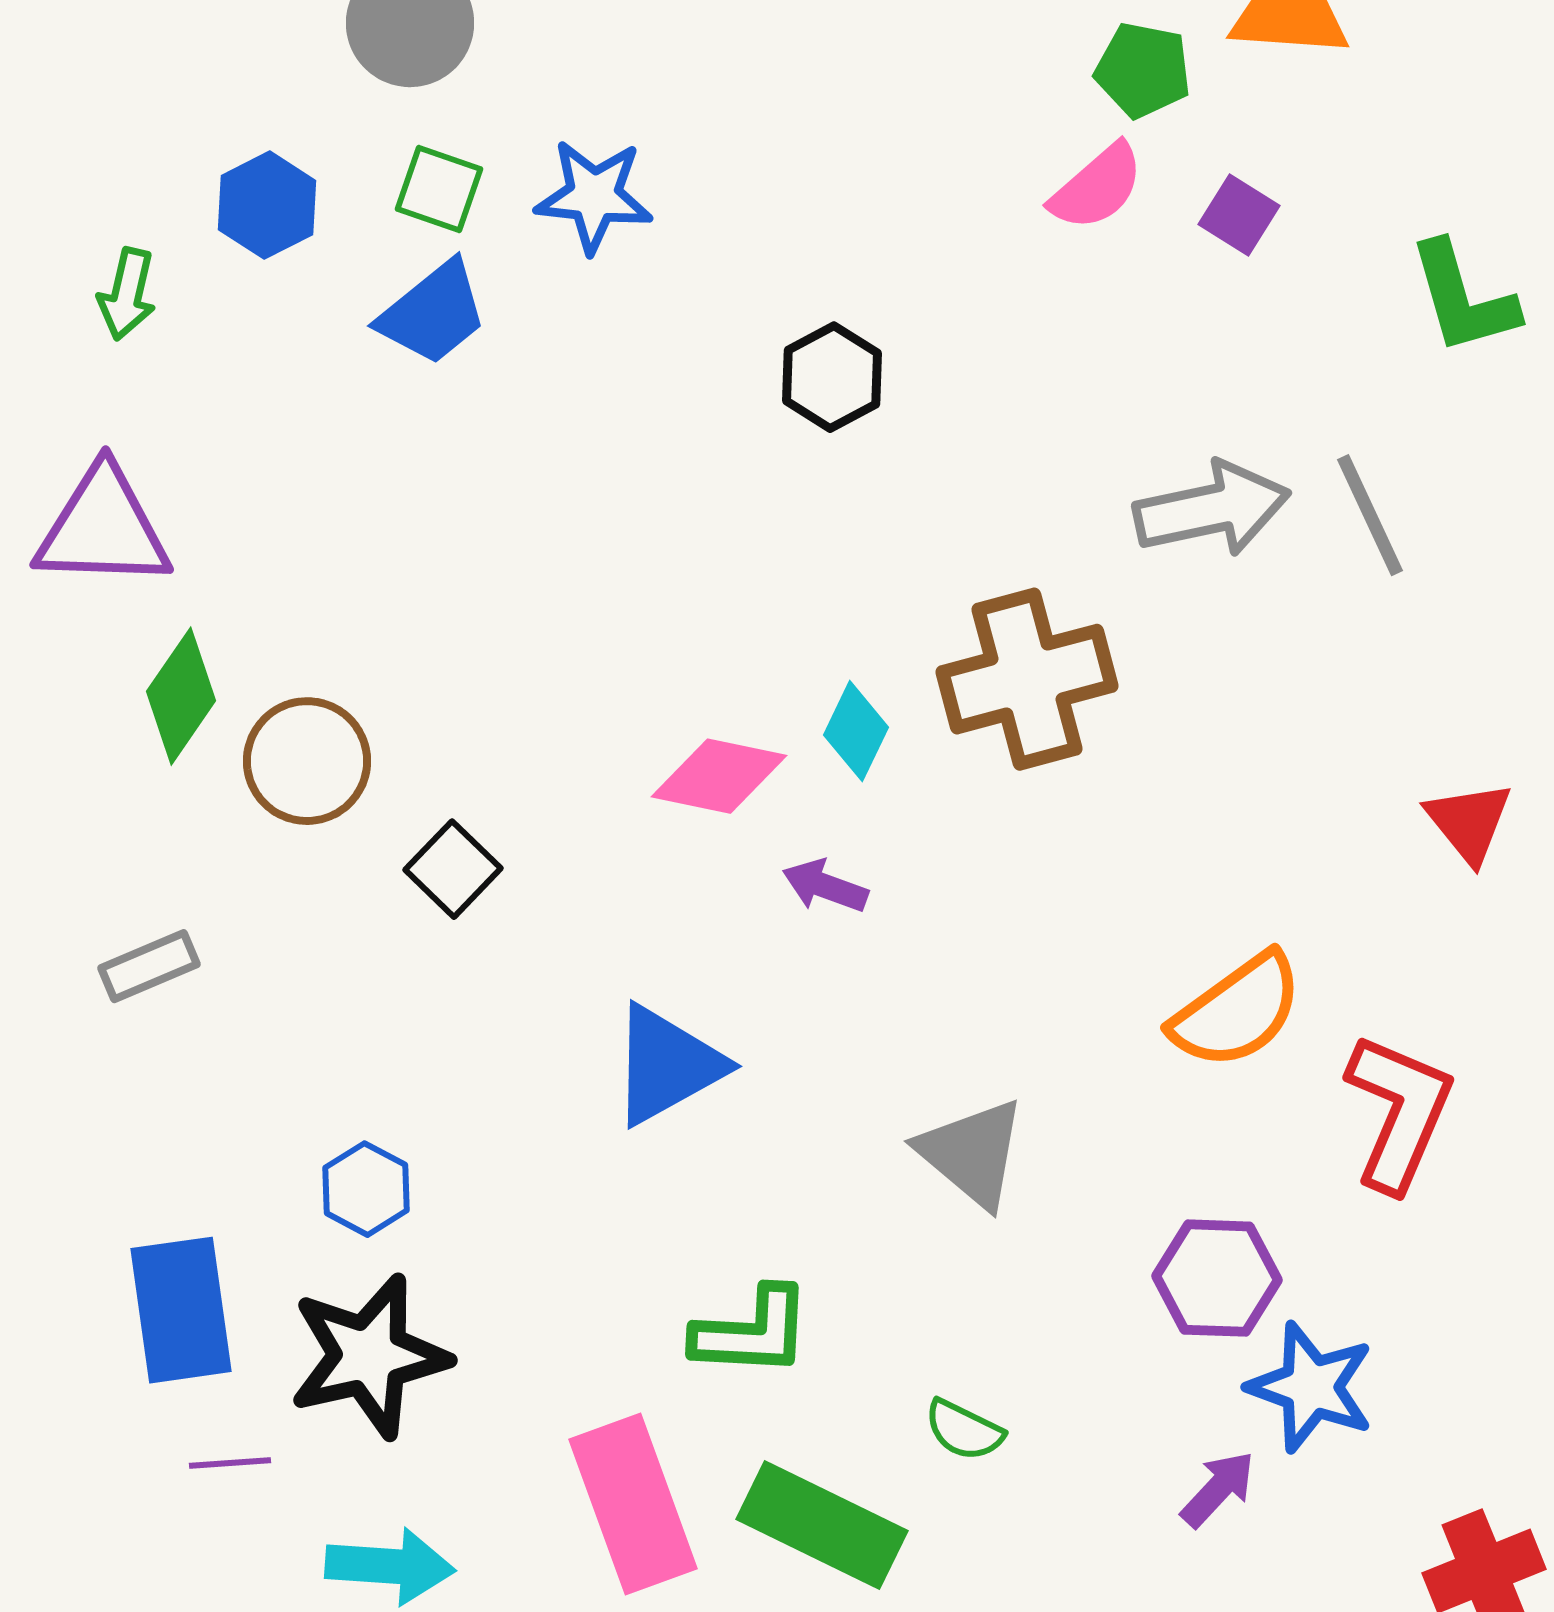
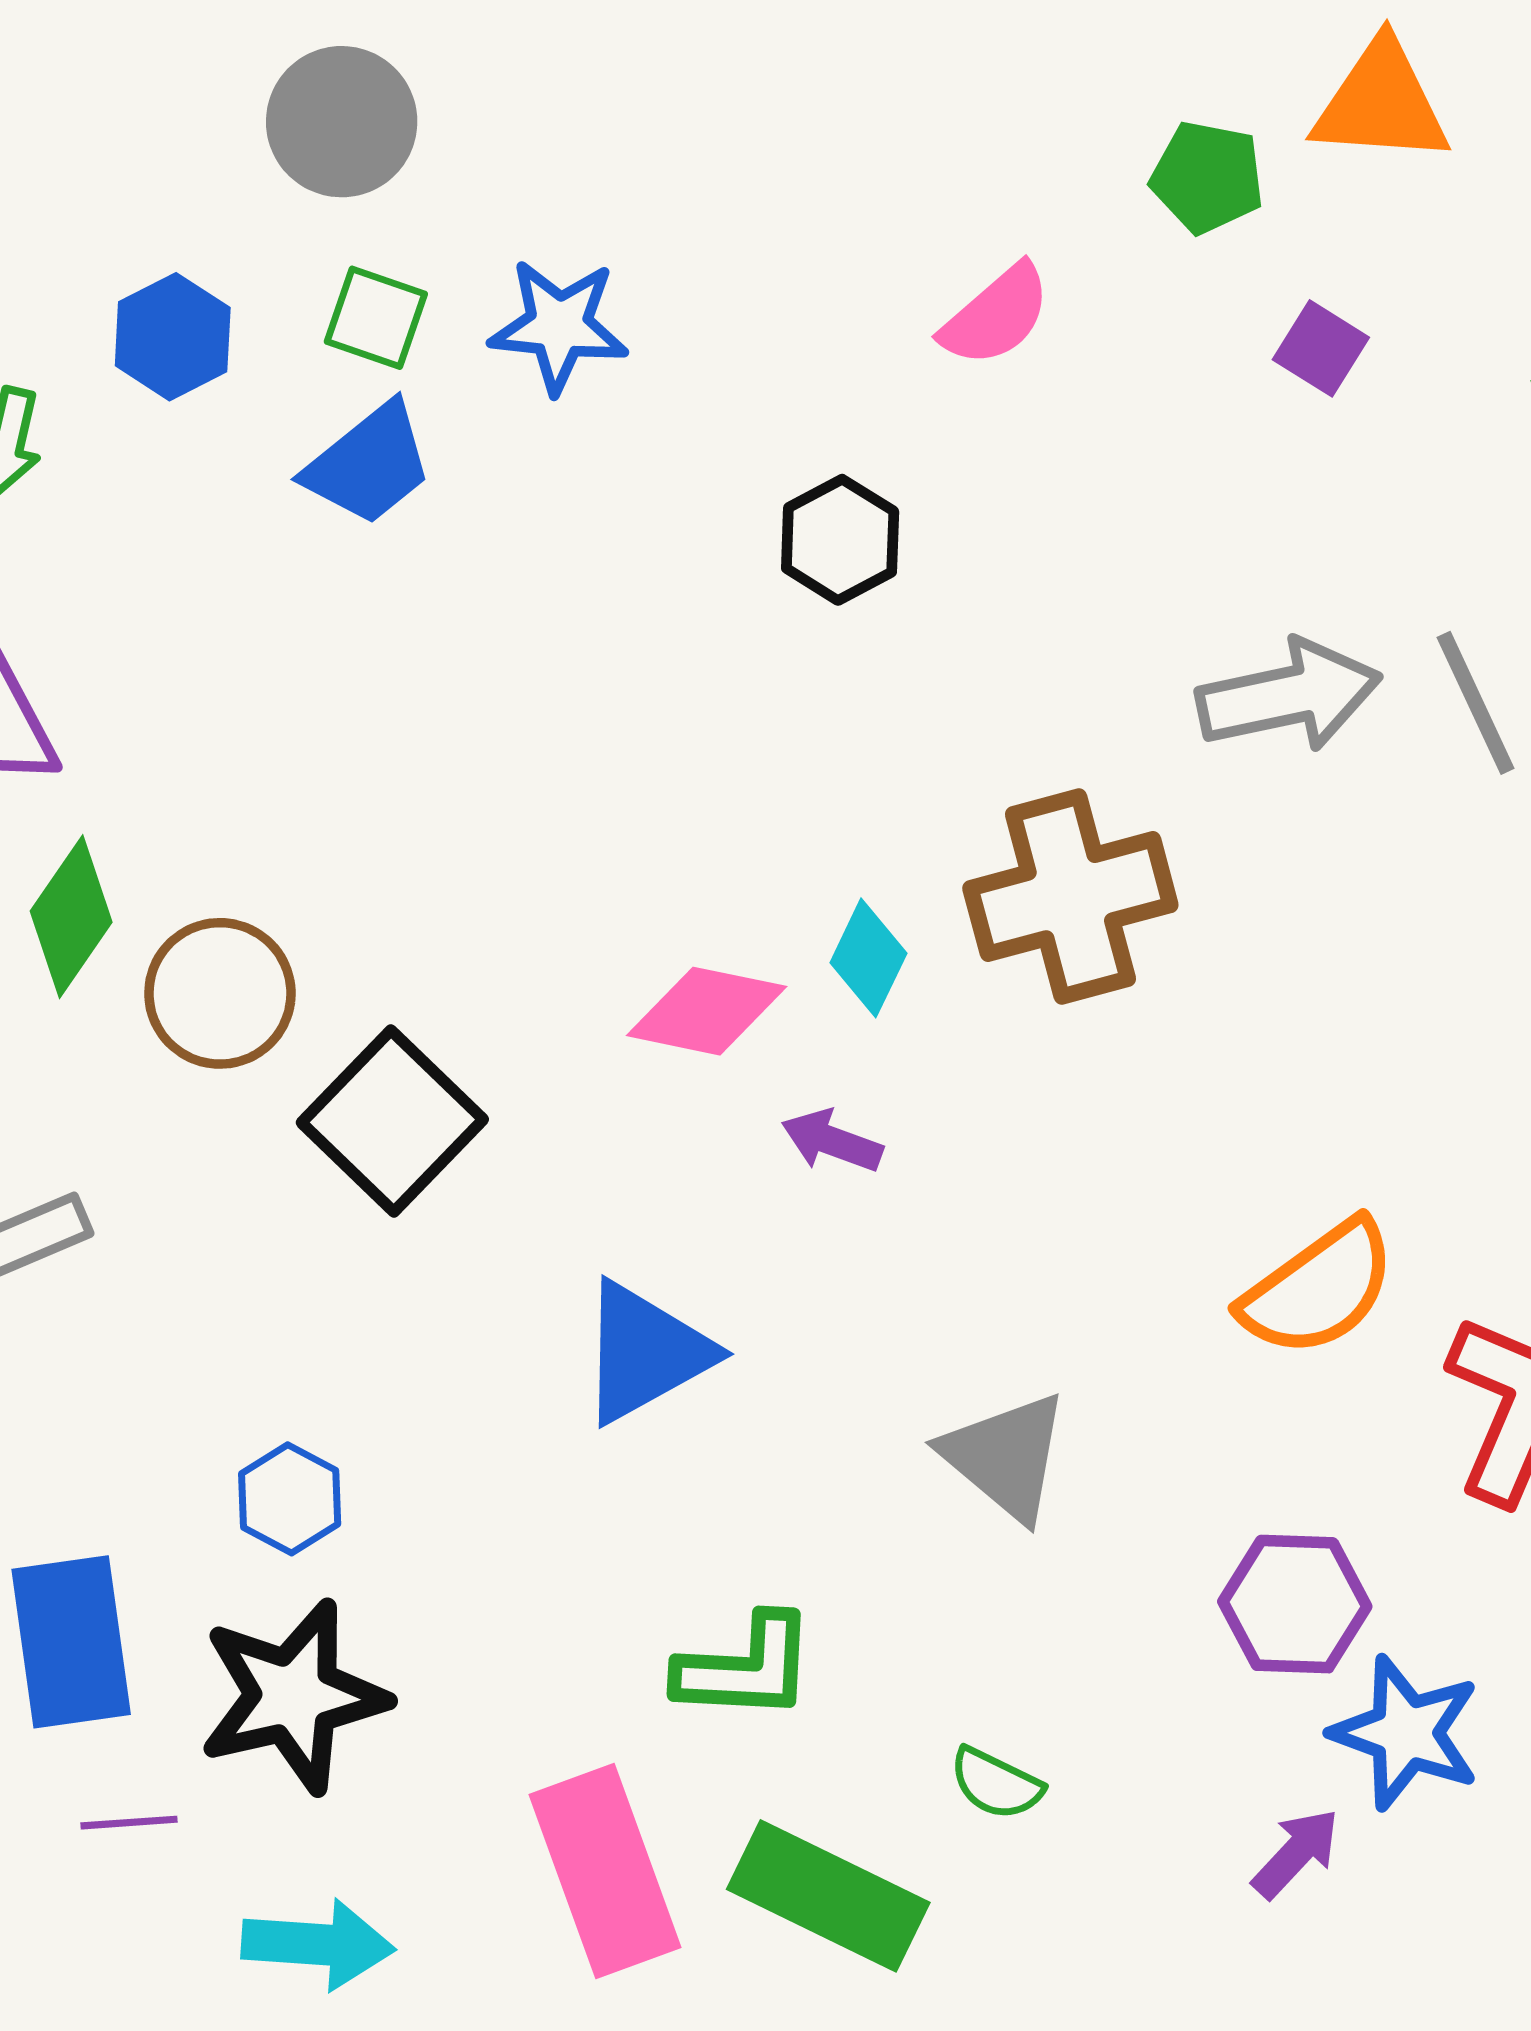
pink semicircle: (1097, 187) -> (996, 315), moved
black square: (453, 869) -> (392, 1121), size x1.6

